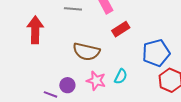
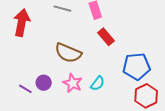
red rectangle: (121, 29) -> (106, 37), turned 72

